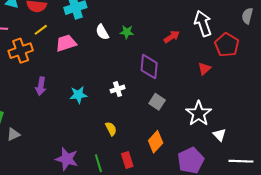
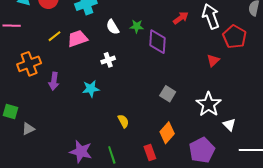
yellow line: (41, 30) -> (55, 36), moved
red arrow: (172, 37) -> (181, 18), moved
orange cross: (21, 51) -> (29, 64), moved
purple diamond: (149, 67) -> (157, 42), moved
white cross: (118, 89) -> (108, 60), moved
red rectangle: (127, 160) -> (150, 153), moved

